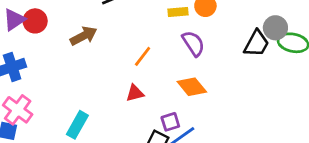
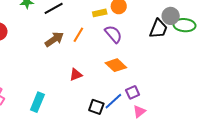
brown arrow: (84, 36) -> (54, 39), moved
orange line: (143, 56) -> (78, 35), moved
purple square: (170, 122) -> (133, 92), moved

